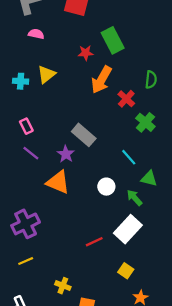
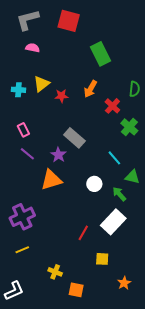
red star: (86, 53) -> (61, 96), moved
orange arrow: (101, 80) -> (90, 89), size x0.7
orange triangle: (58, 182) -> (51, 180), turned -40
red line: (94, 242) -> (83, 233), turned -35
yellow square: (126, 271) -> (102, 259), moved, turned -32

